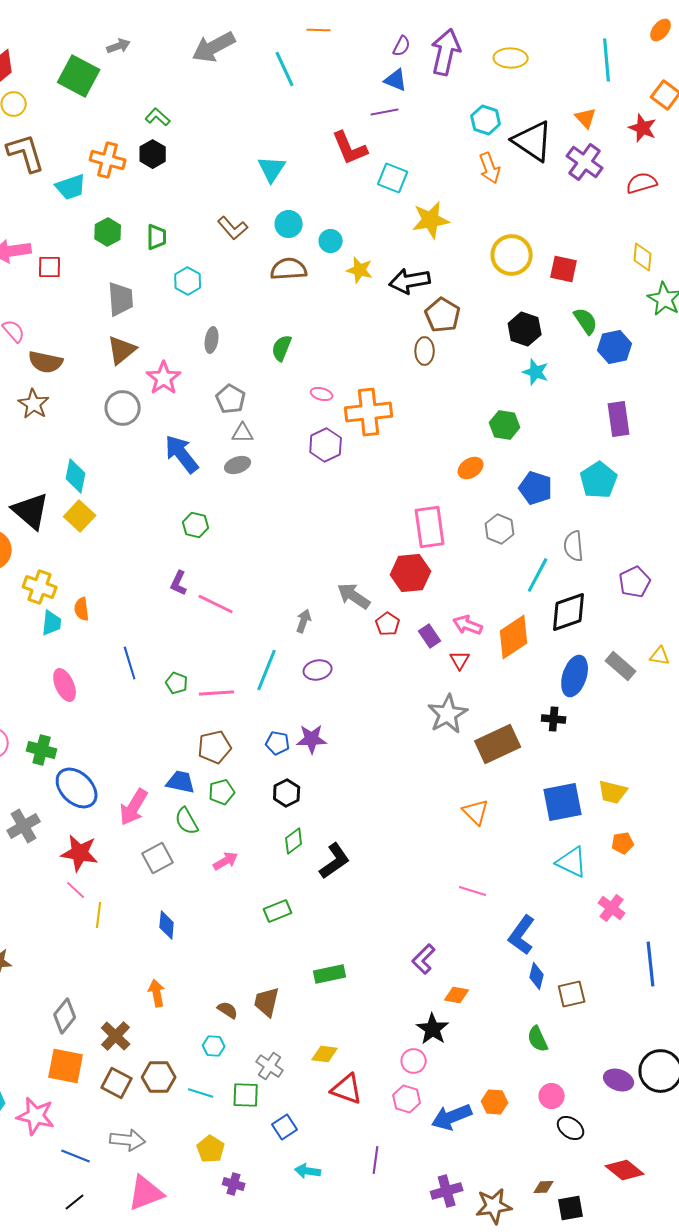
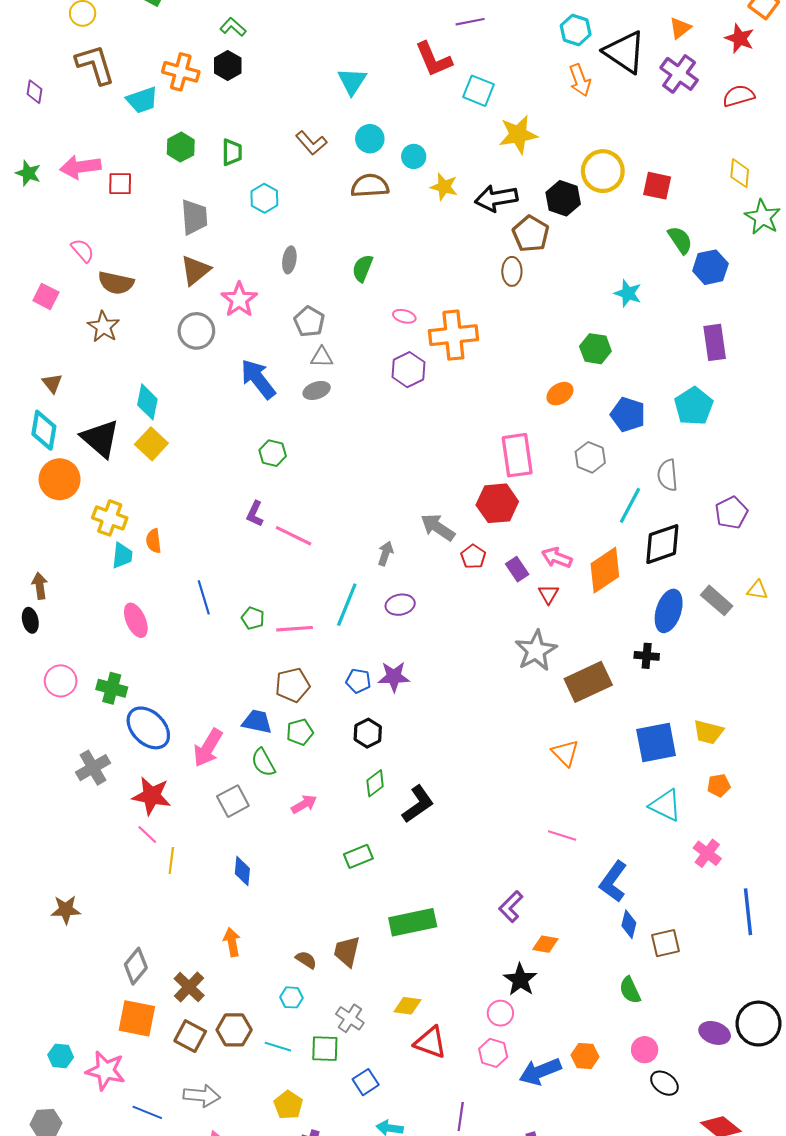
orange triangle: (586, 118) -> (680, 28), turned 35
black hexagon: (525, 329) -> (563, 198), moved
green rectangle: (330, 974) -> (413, 922), size x1.4

